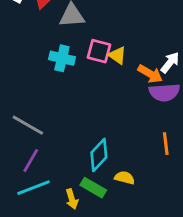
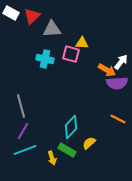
yellow triangle: (117, 55) -> (82, 43), moved, turned -32
gray line: (28, 125) -> (21, 106), turned 45
orange line: (166, 144) -> (118, 119), turned -56
yellow semicircle: (125, 178) -> (89, 143), turned -56

